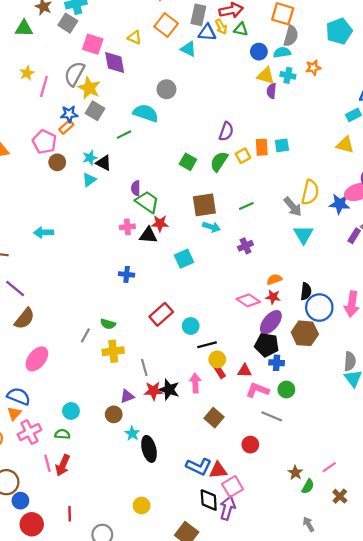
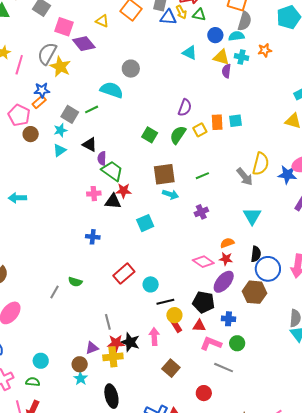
cyan triangle: (188, 49) -> (190, 53), moved
purple diamond: (115, 62) -> (84, 44), turned -30
gray square: (95, 111) -> (70, 114), moved
black triangle: (104, 163) -> (90, 144), moved
cyan triangle: (303, 235) -> (252, 216), moved
black pentagon: (267, 345) -> (204, 302), moved
yellow cross: (113, 351) -> (113, 357), moved
cyan star: (132, 433) -> (81, 379), moved

